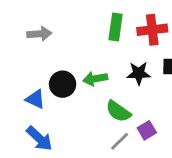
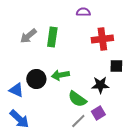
green rectangle: (116, 27) -> (52, 37), moved
gray arrow: (39, 34) -> (28, 36), moved, turned 144
black star: (139, 73) -> (100, 85), moved

